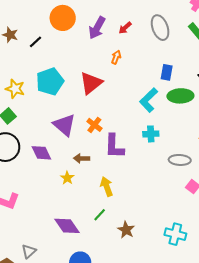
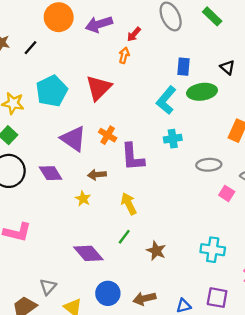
purple arrow: (97, 28) -> (99, 24), turned 50
red arrow: (125, 28) -> (134, 34), moved

